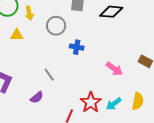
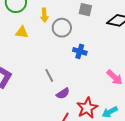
yellow arrow: (29, 13) -> (44, 15), moved
purple semicircle: (37, 97) -> (63, 93), moved

